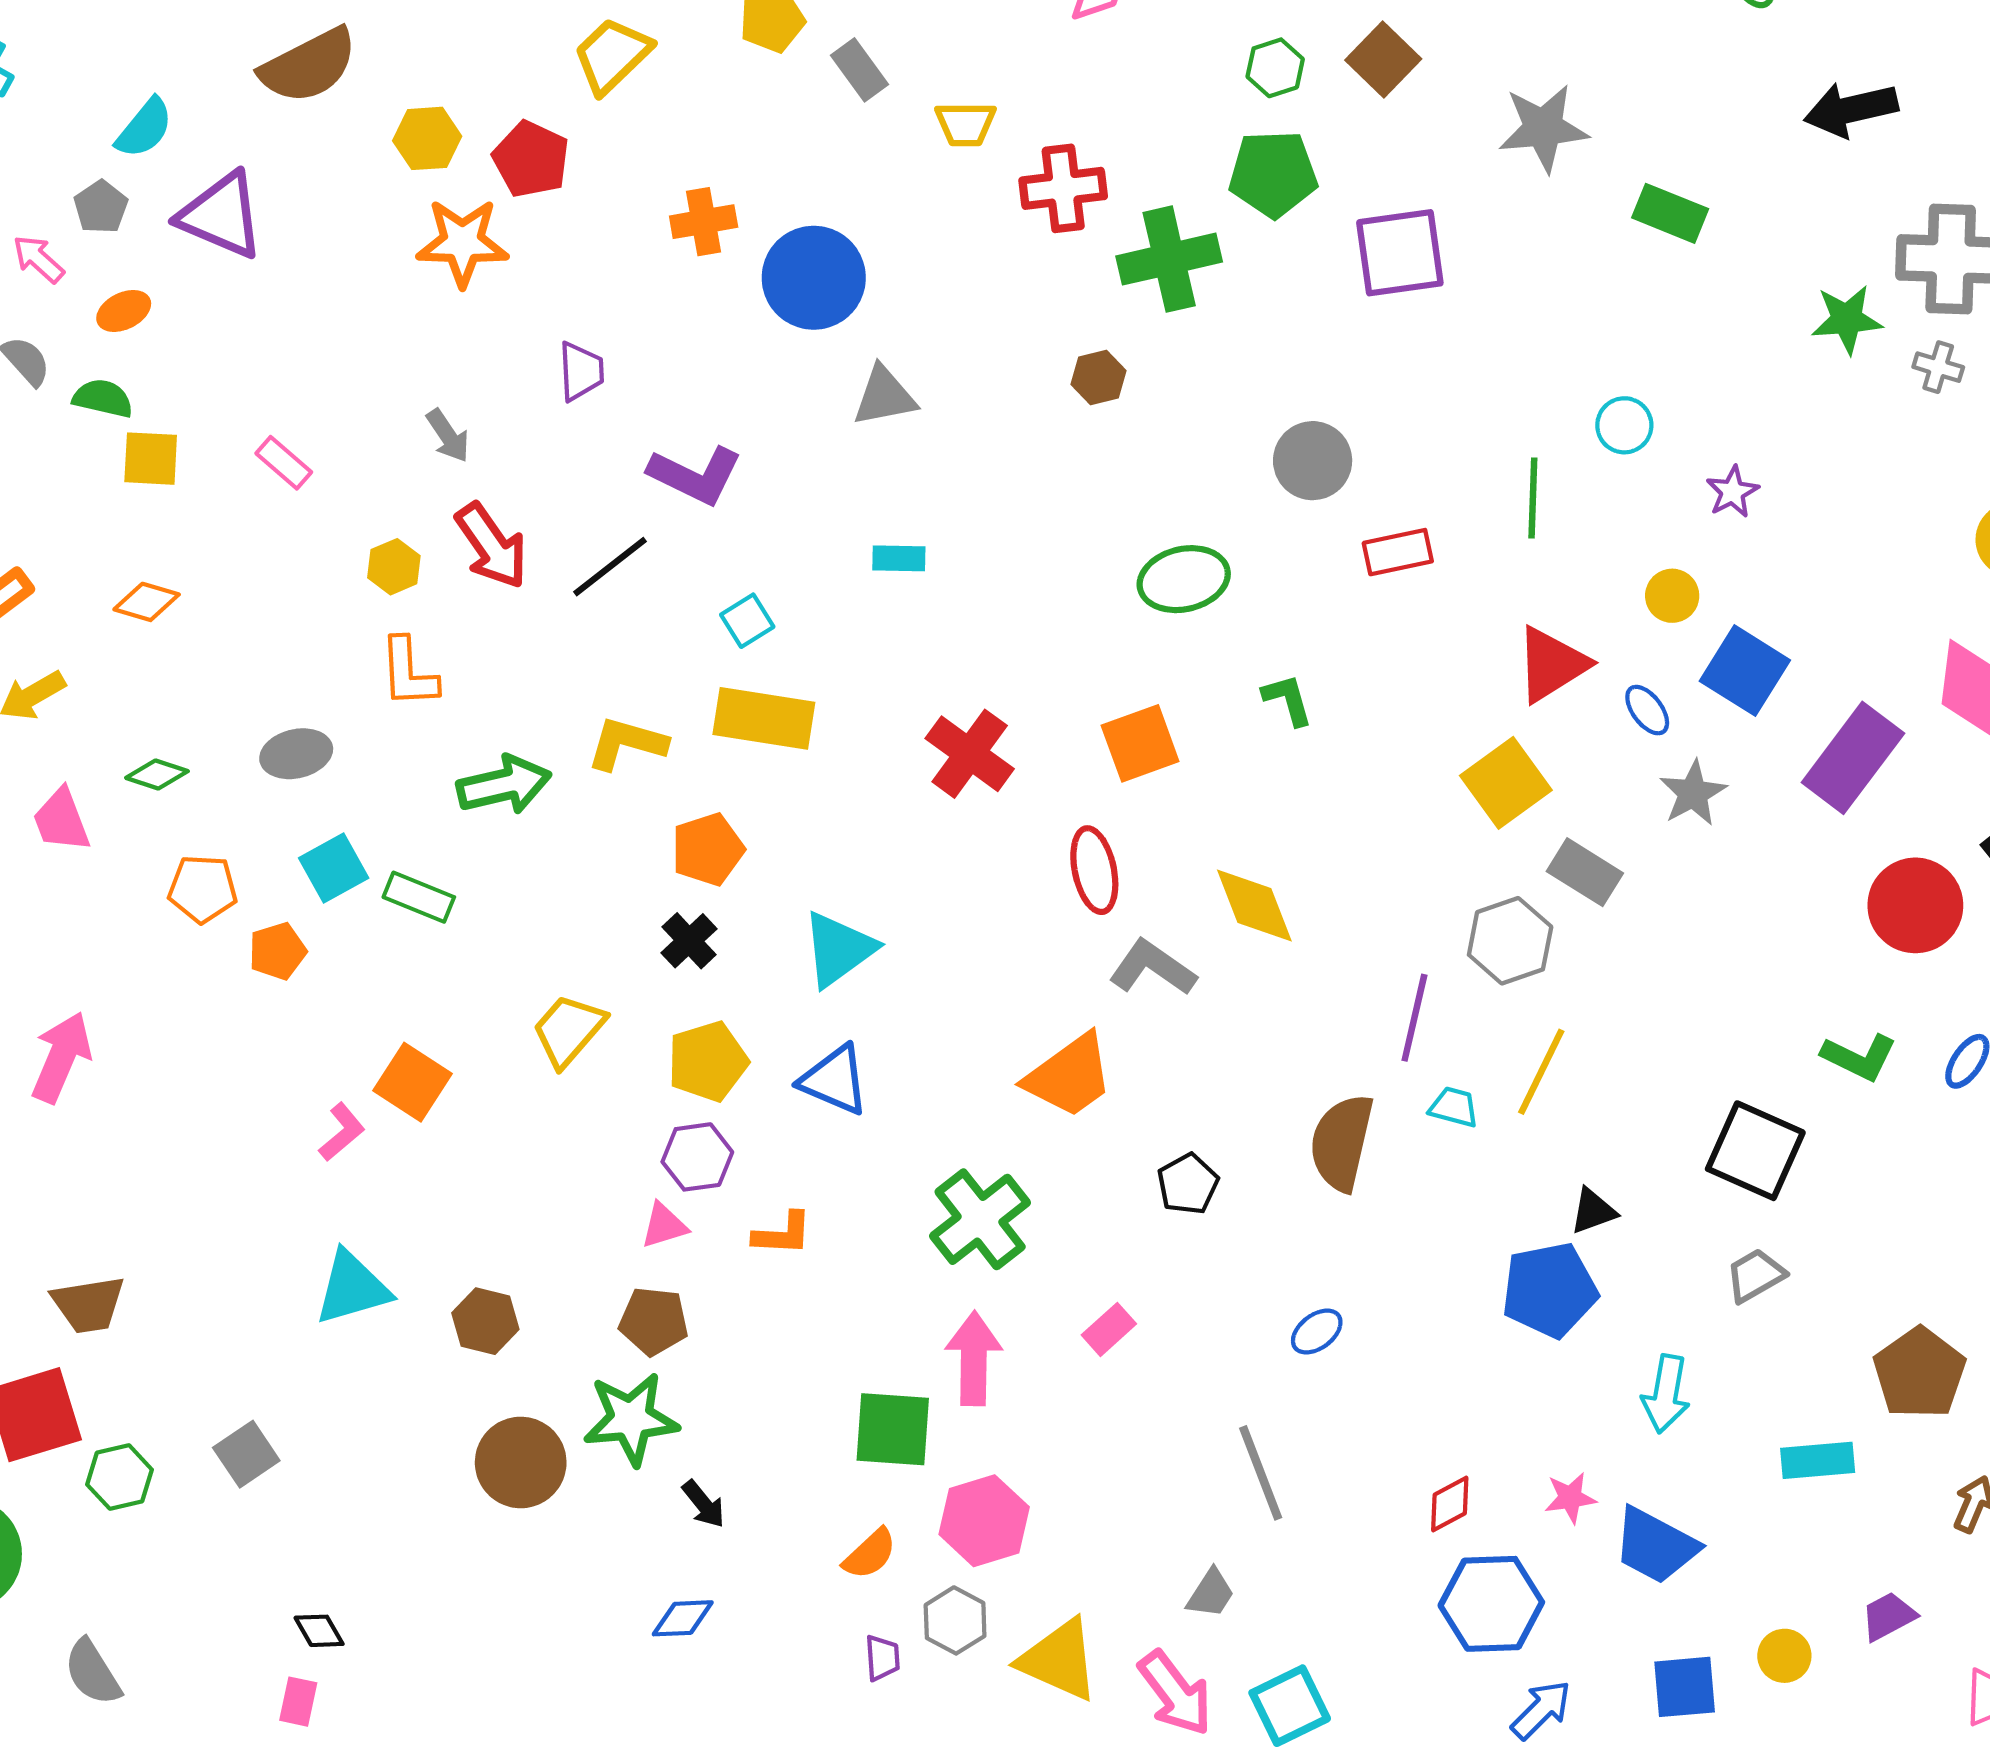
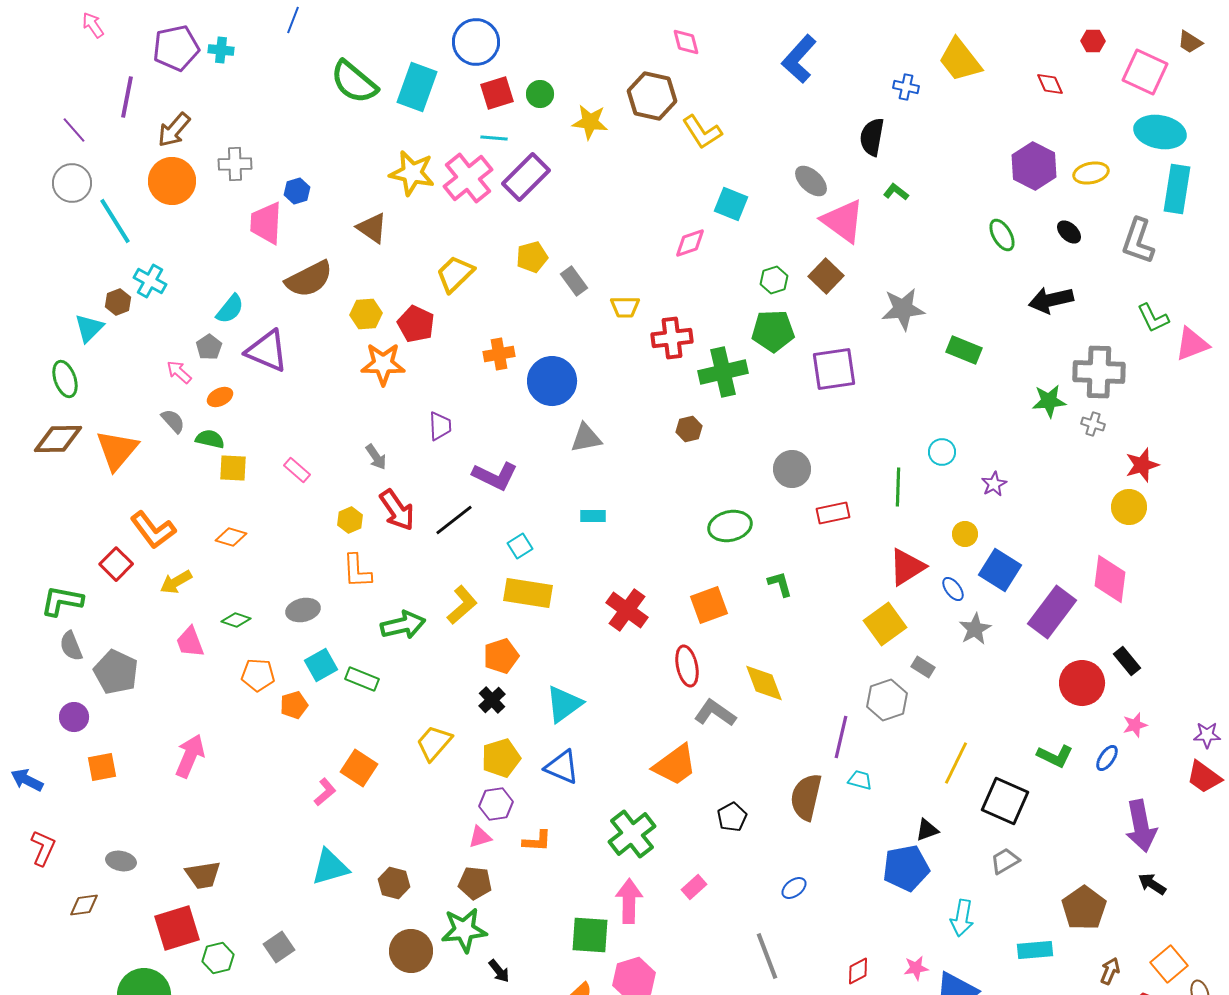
yellow L-shape: (627, 743) -> (462, 605), turned 123
gray rectangle: (1585, 872) -> (923, 667), size x0.7
yellow line: (1541, 1072) -> (956, 763), moved

